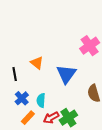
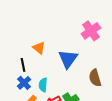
black line: (15, 74) -> (23, 65), moved

